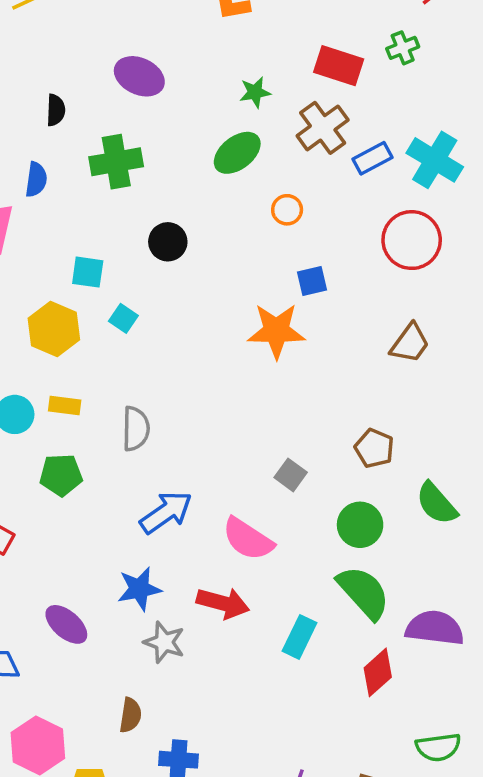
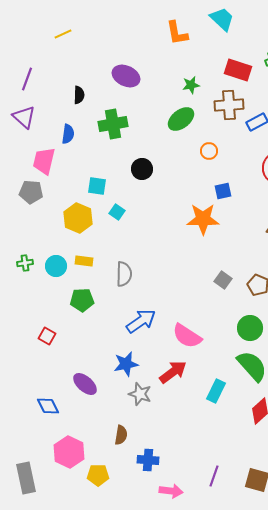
brown cross: (323, 128) -> (229, 105), turned 32
gray square: (291, 475) -> (223, 280), moved
red arrow: (223, 603) -> (173, 372), turned -52

